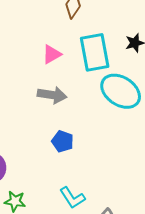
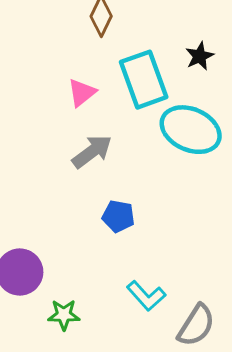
gray arrow: (52, 95) -> (92, 152), turned -36

